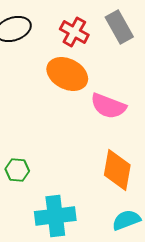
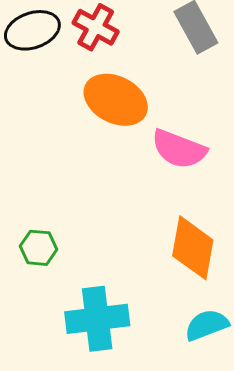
red cross: (74, 32) -> (96, 27), moved

